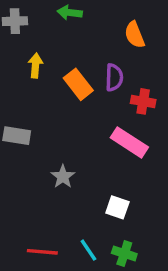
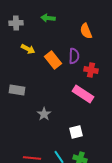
yellow arrow: (35, 66) -> (28, 49), turned 112
white square: (117, 207) -> (76, 132), turned -32

